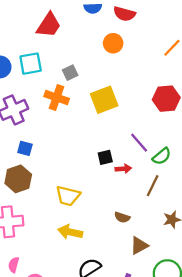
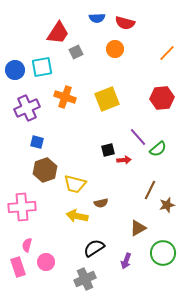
gray square: (70, 73) -> (76, 52), moved
brown hexagon: (18, 179) -> (45, 170), moved
brown line: (153, 186) -> (150, 190), moved
brown semicircle: (122, 217) -> (101, 203), moved, turned -32

